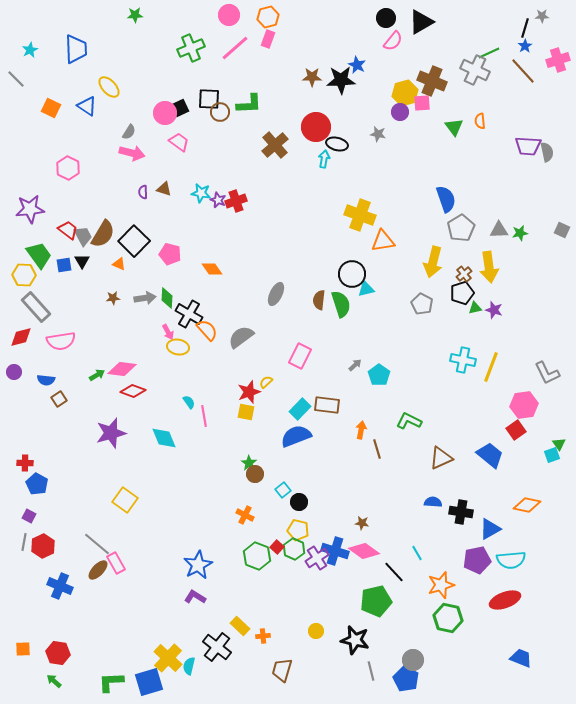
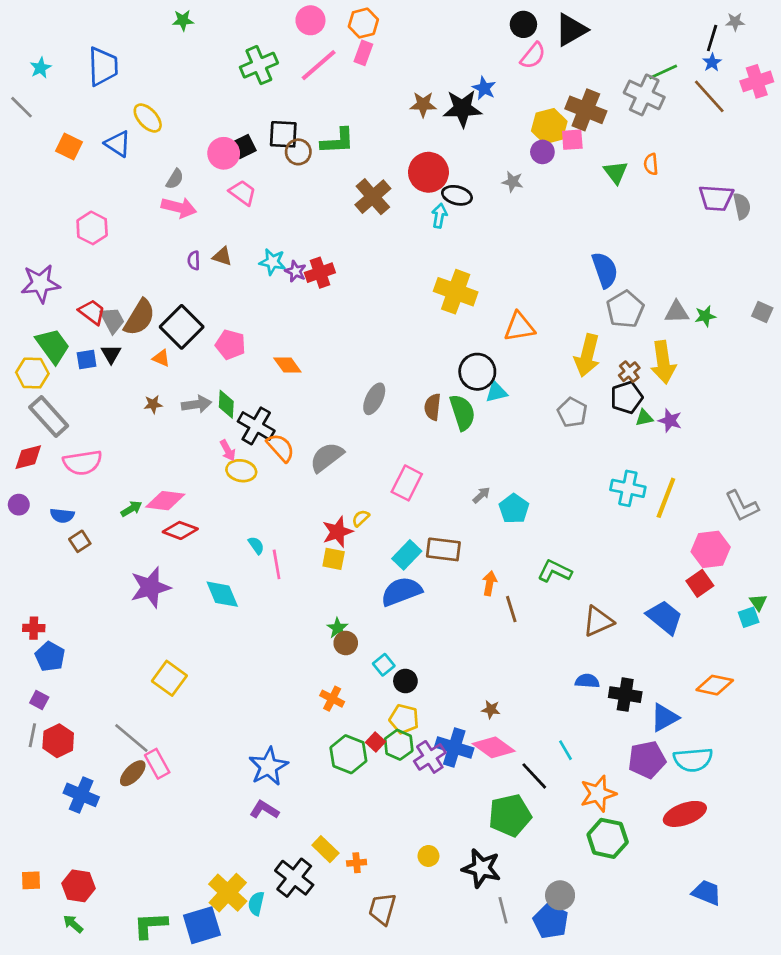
yellow cross: (360, 215) -> (456, 292), moved

